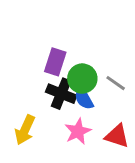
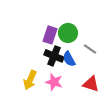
green circle: (82, 79) -> (68, 33), moved
pink star: (78, 131) -> (54, 82), moved, turned -30

